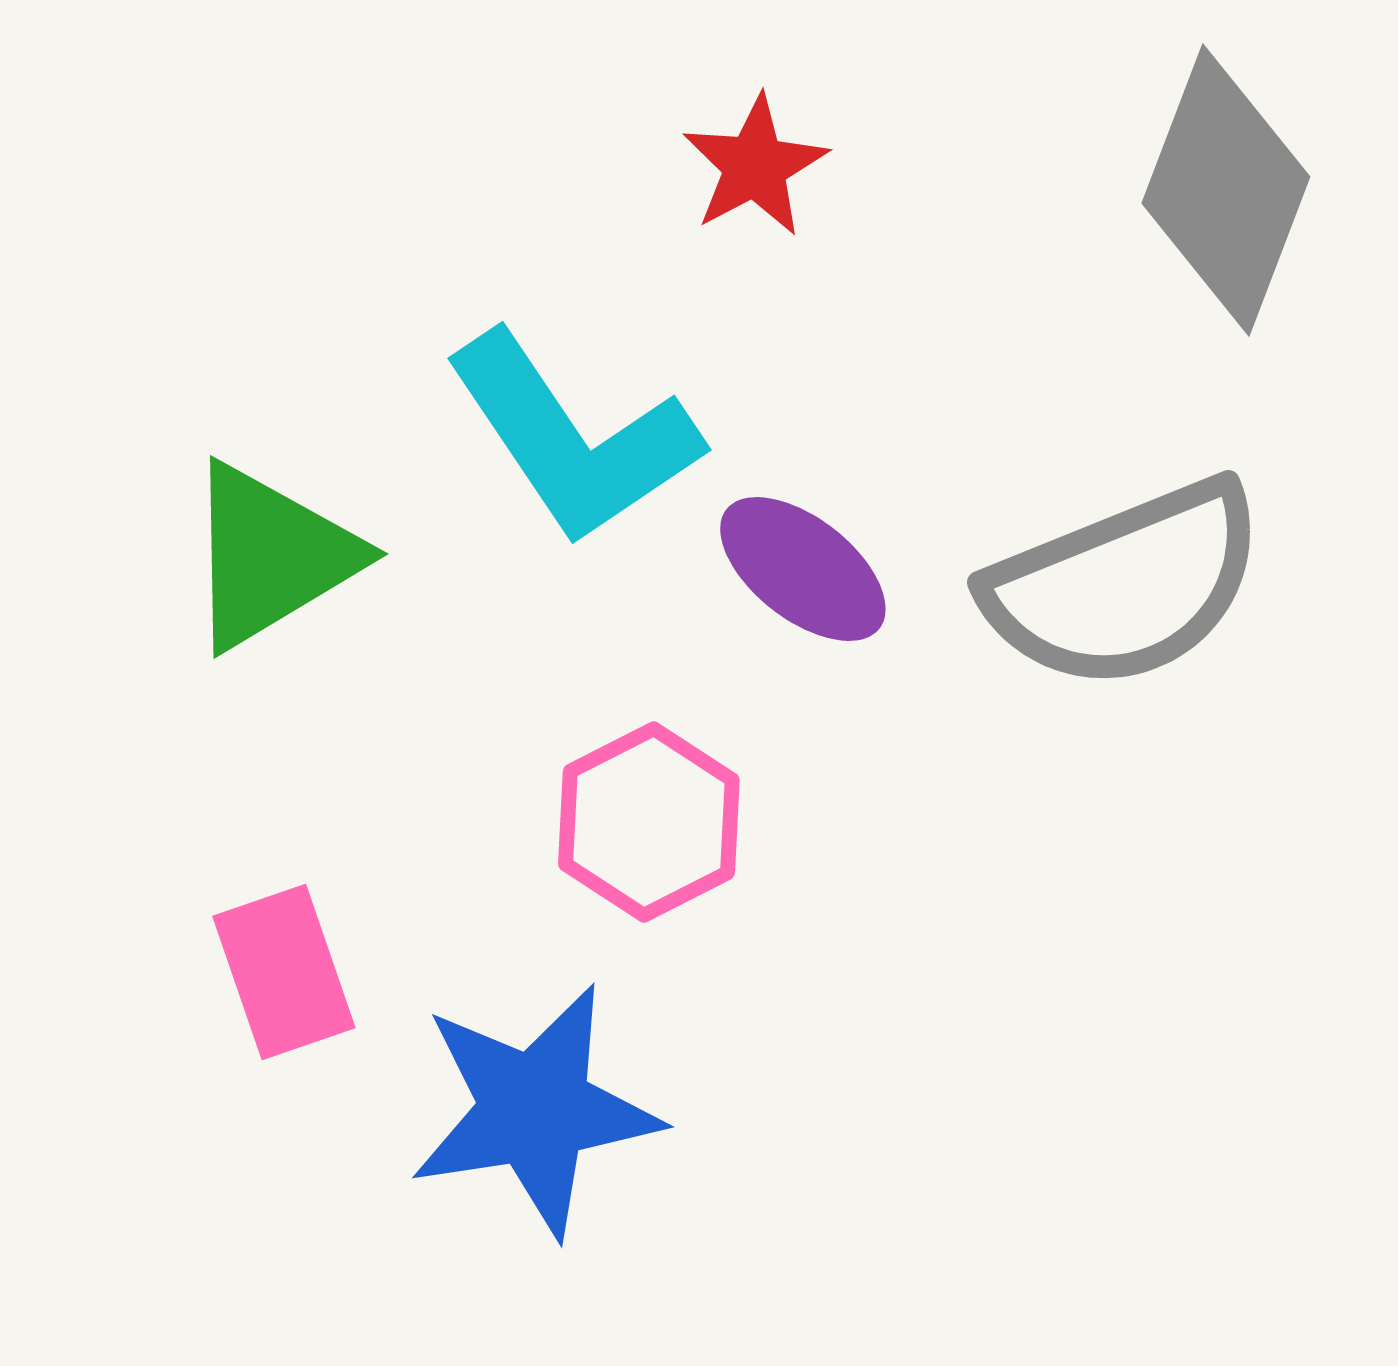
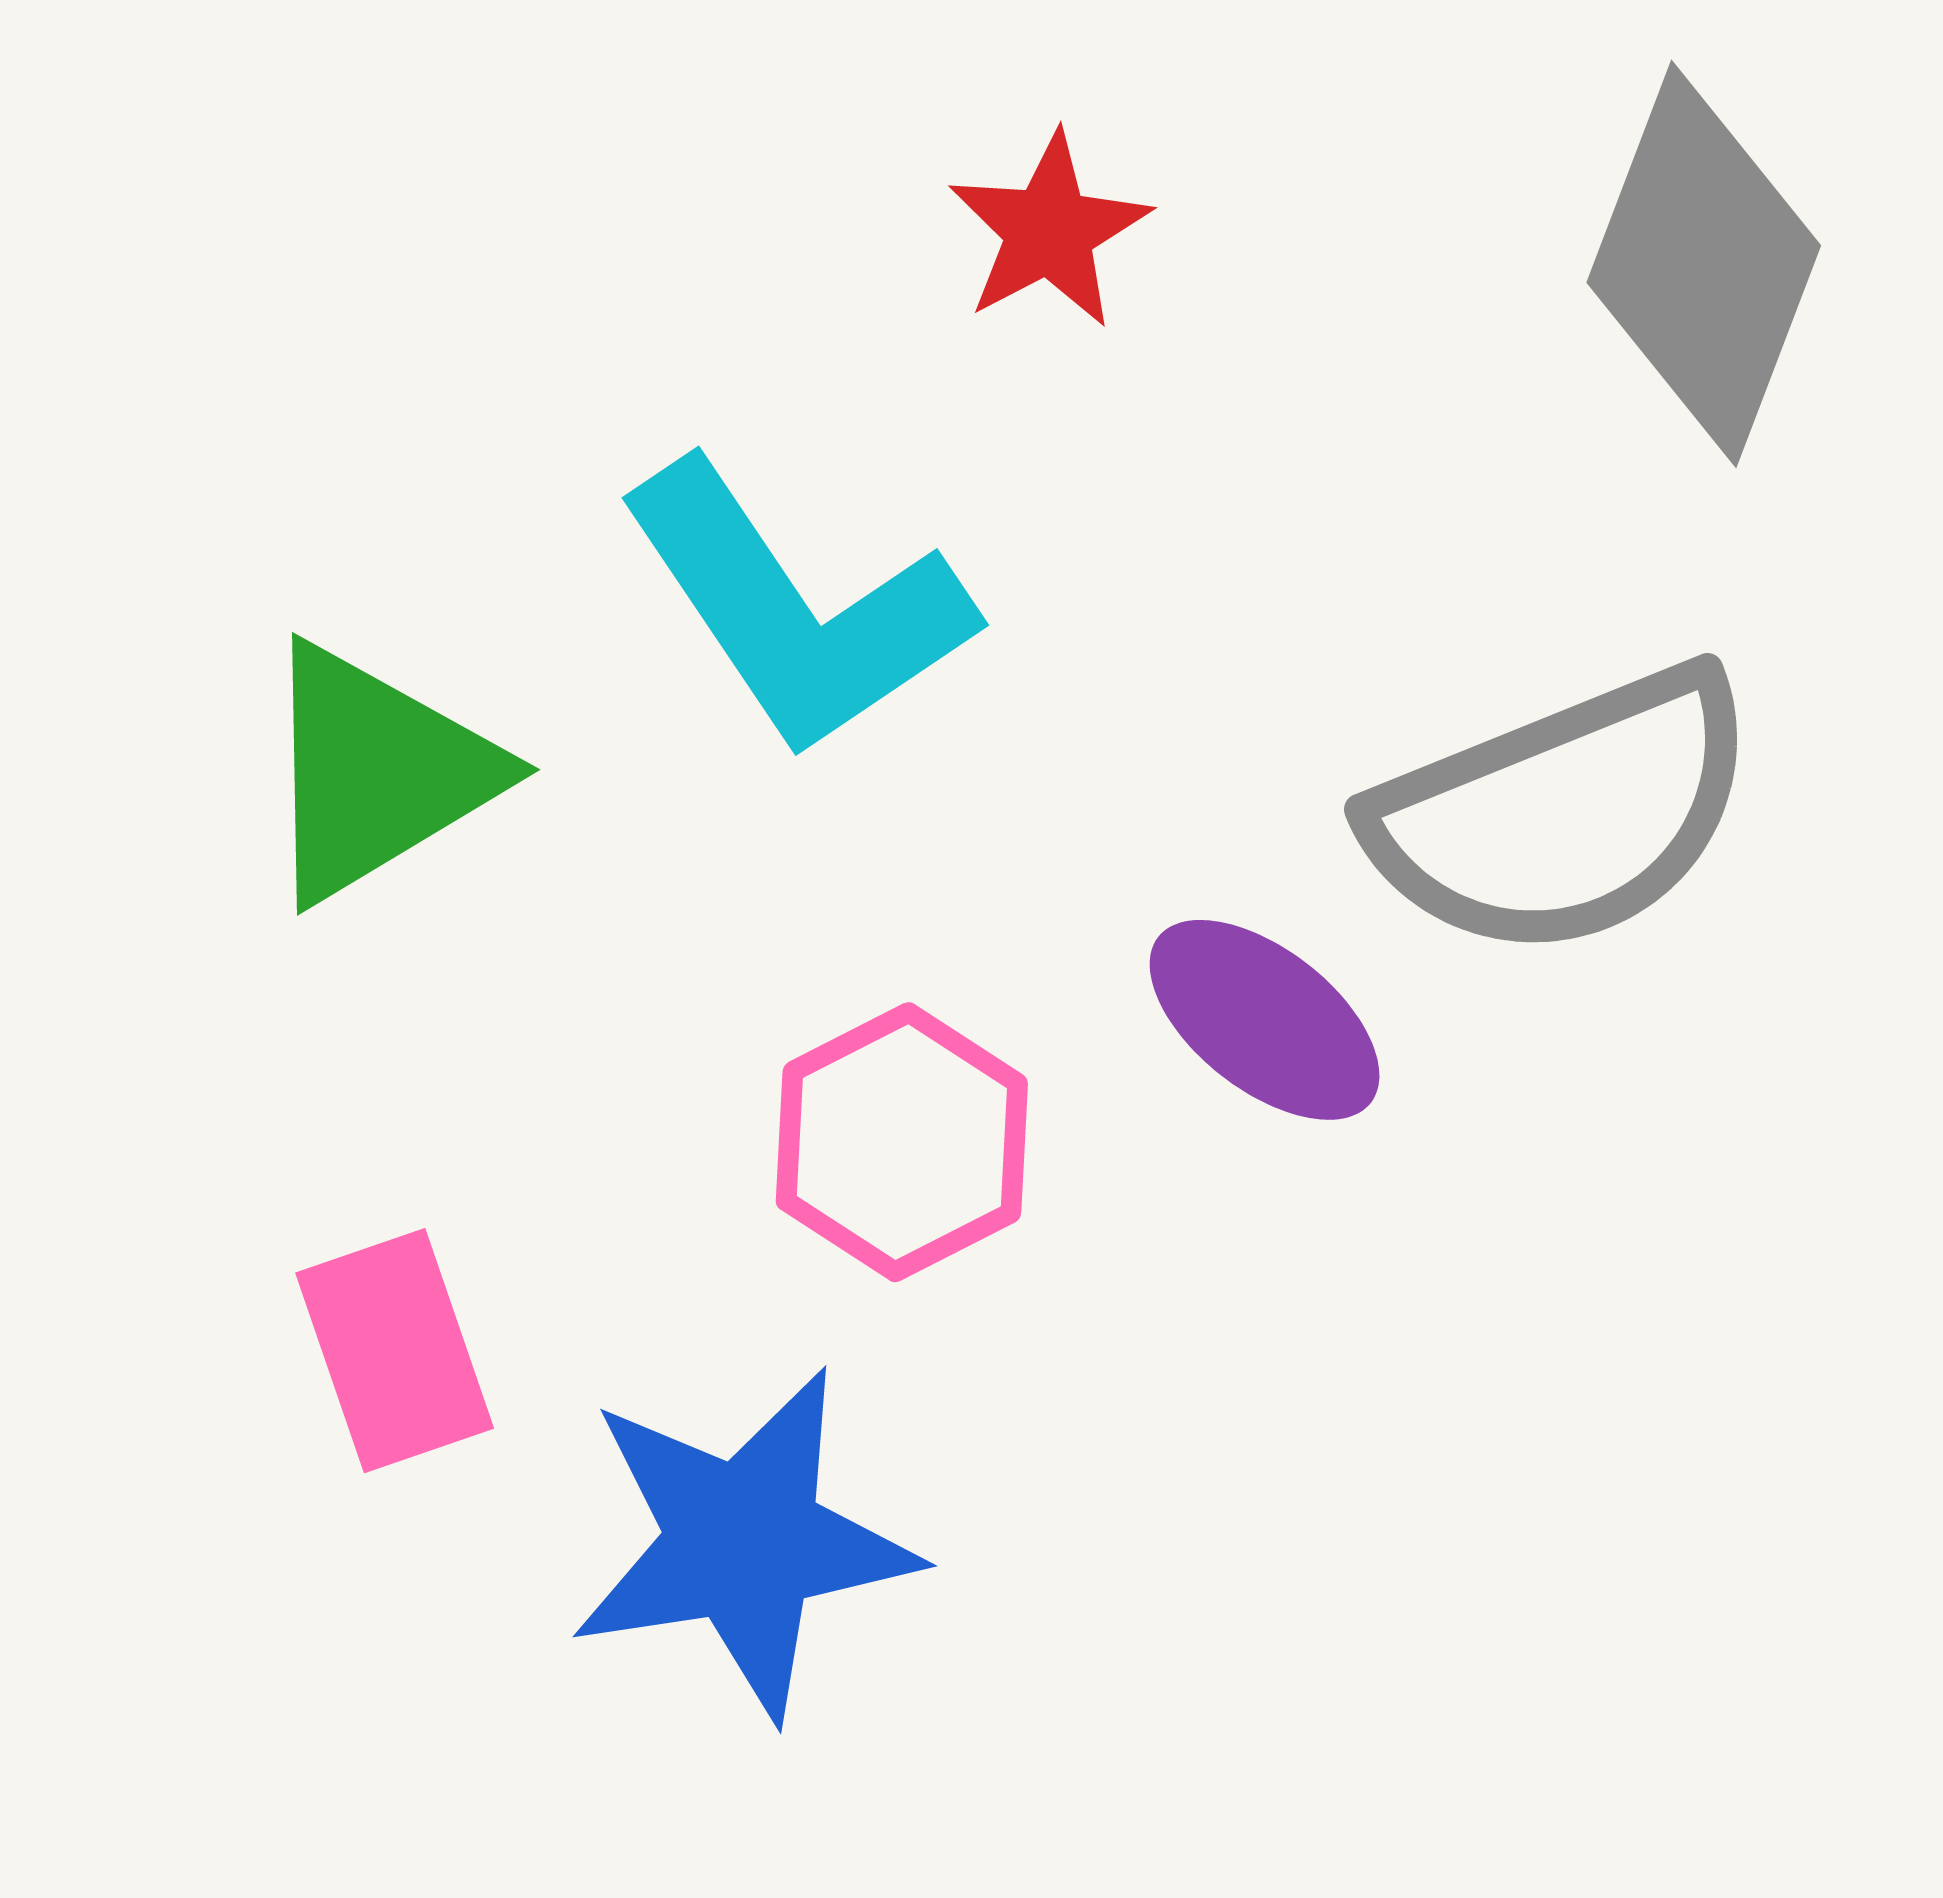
purple ellipse: (803, 569) -> (1265, 1020), moved

